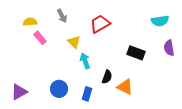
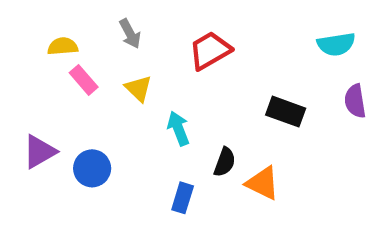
yellow triangle: (74, 42) -> (138, 88), moved
blue circle: (59, 89) -> (92, 168), moved
purple triangle: (19, 92) -> (39, 152), moved

